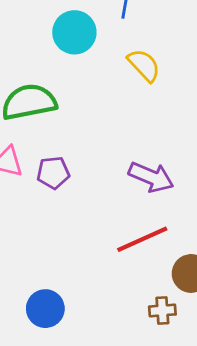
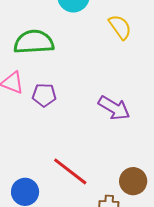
red line: (142, 239) -> (70, 171), moved, turned 54

